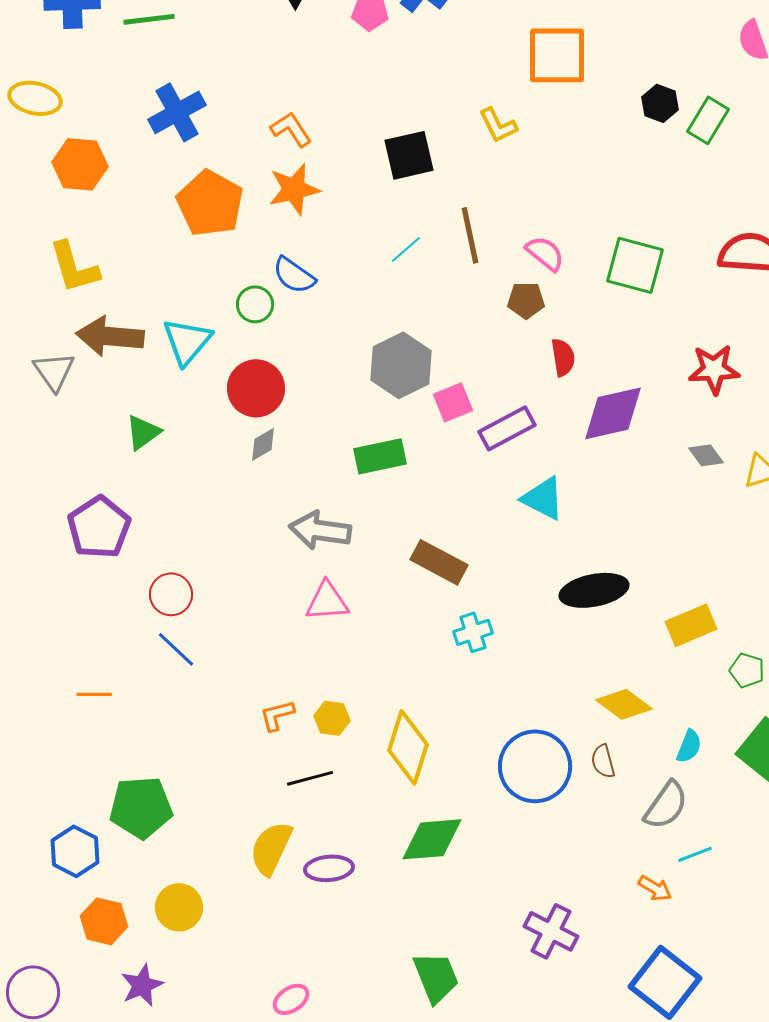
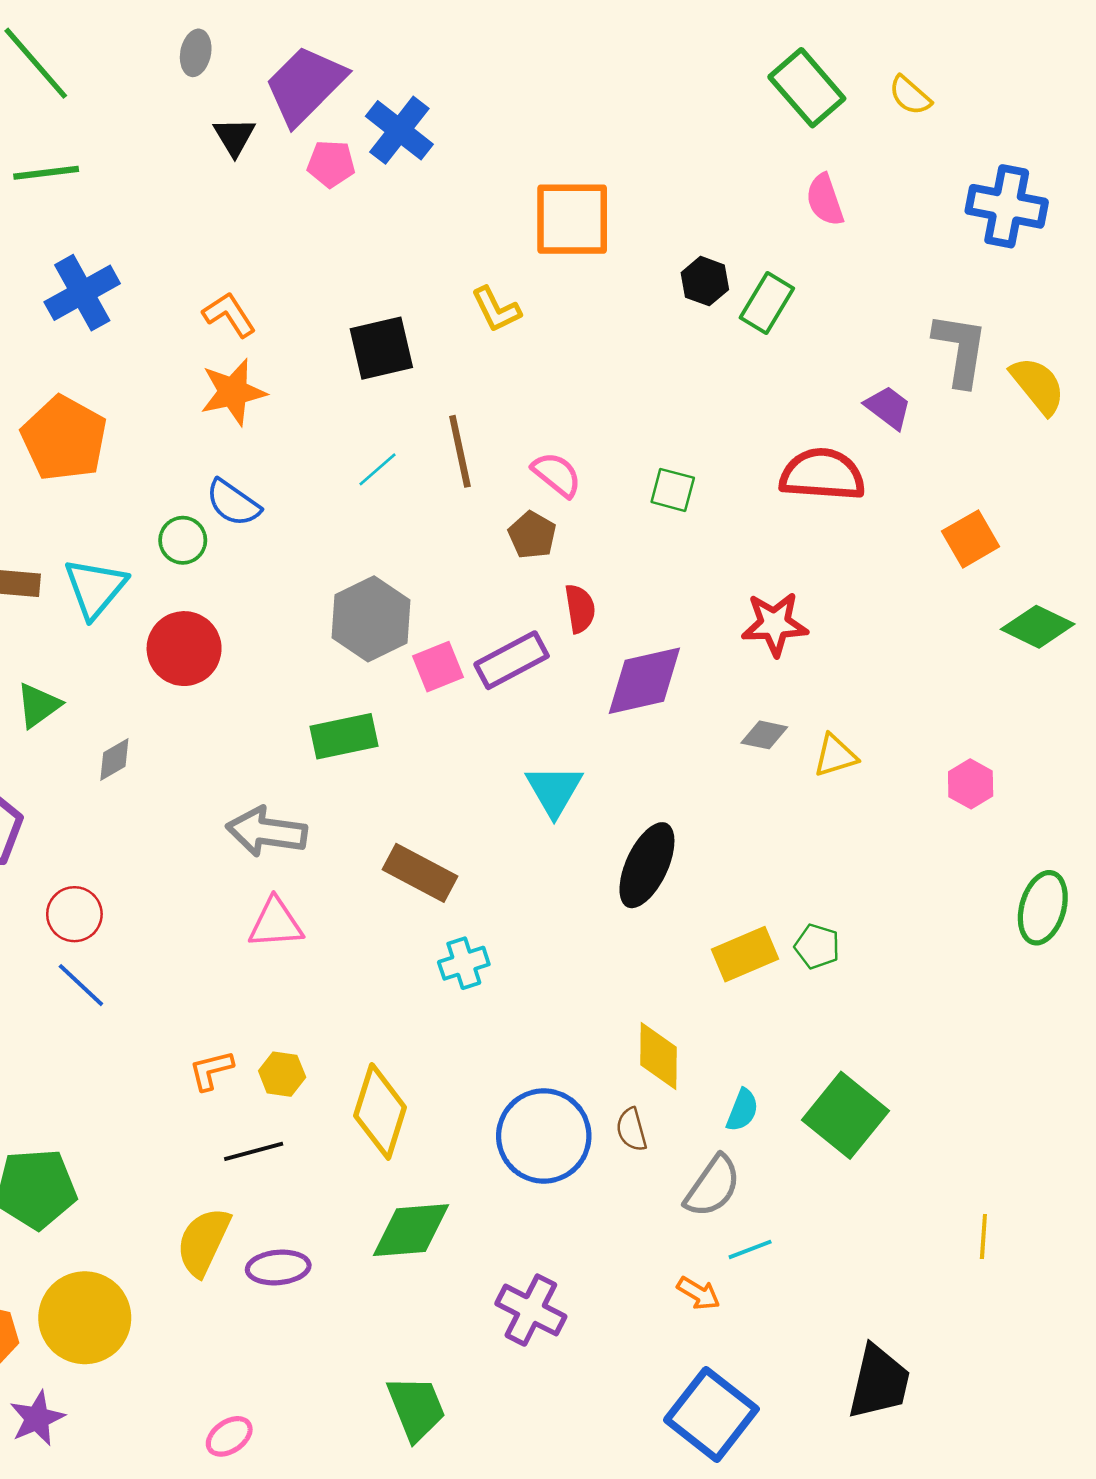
orange pentagon: (210, 203) -> (64, 438), moved
green square: (635, 265) -> (673, 490), size x0.6
brown pentagon: (526, 300) -> (532, 535), turned 30
purple rectangle: (507, 428) -> (512, 660), moved
gray diamond: (263, 444) -> (114, 759), moved
gray diamond: (706, 455) -> (764, 735), turned -42
cyan triangle: (543, 498) -> (554, 790), turned 33
black ellipse: (594, 590) -> (647, 865), moved, turned -54
green pentagon: (747, 670) -> (817, 946), moved
yellow diamond: (624, 704) -> (659, 1056), turned 54
yellow circle: (179, 907) -> (85, 1318), size x1.5
purple cross: (551, 931) -> (531, 1310), moved

